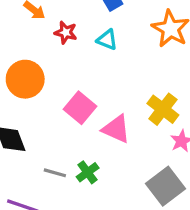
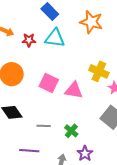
cyan triangle: (107, 40) -> (55, 38), size x1.5
green cross: (88, 172) -> (71, 131), moved

